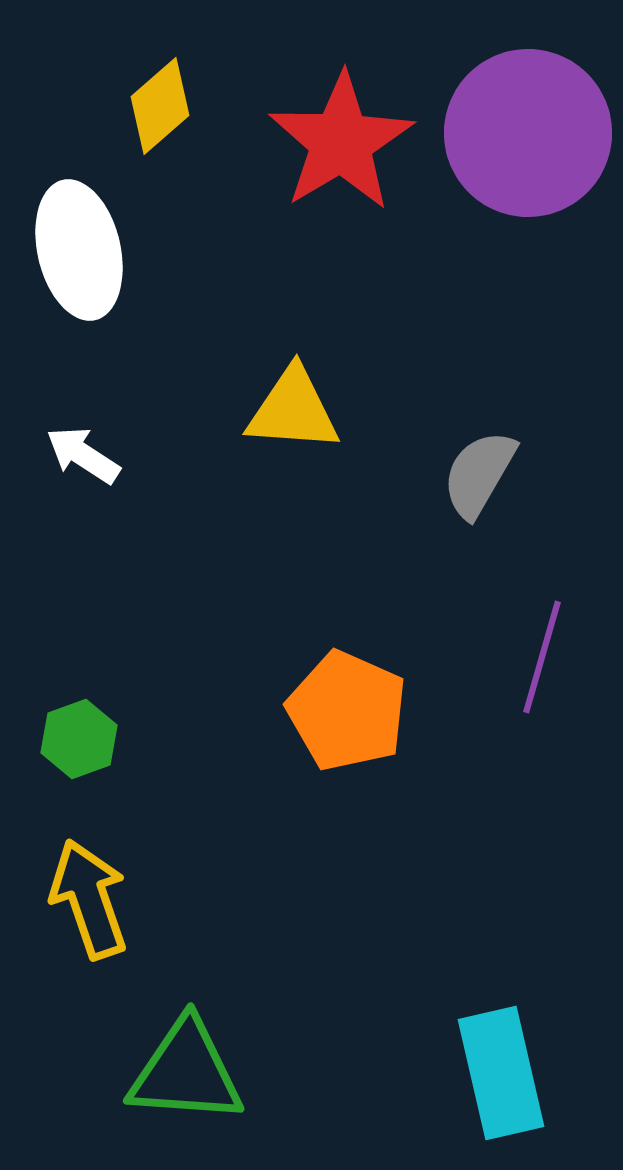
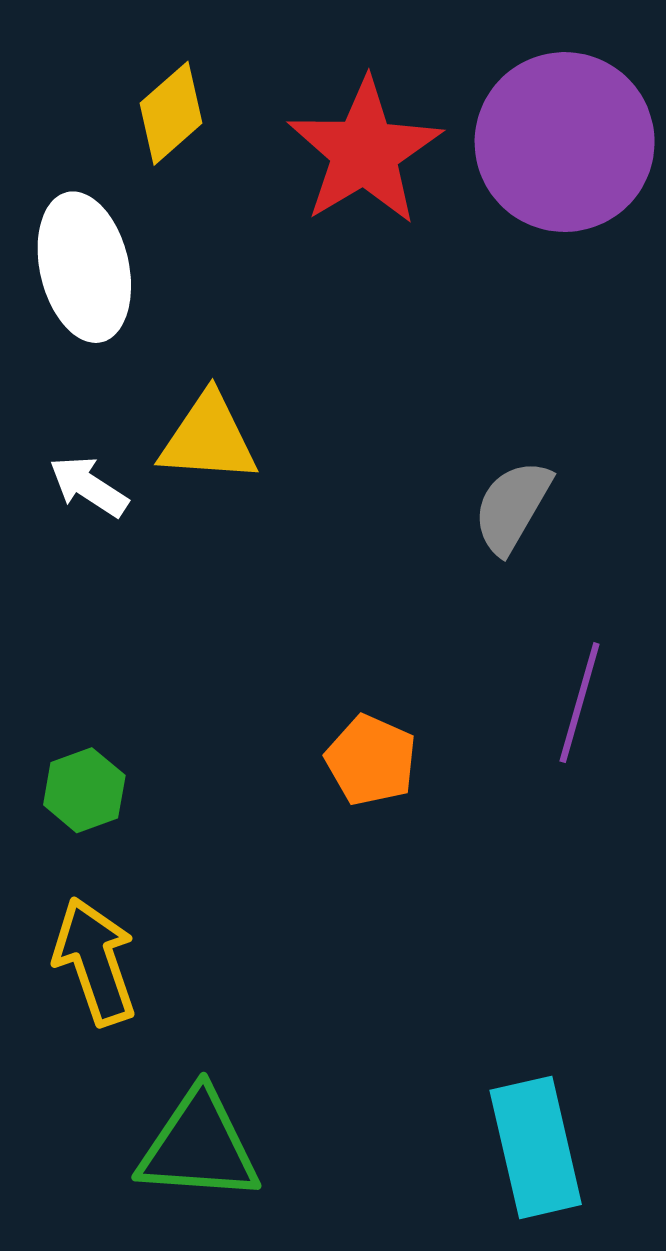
yellow triangle: (293, 410) -> (208, 438), moved
orange pentagon: (347, 711) -> (371, 760), size x0.7

